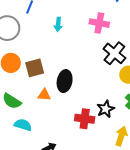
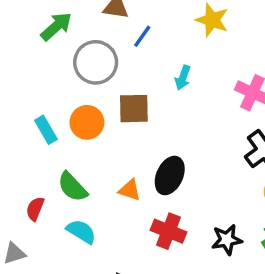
brown square: (35, 68) -> (134, 109), moved
red cross: (85, 119) -> (169, 231), moved

